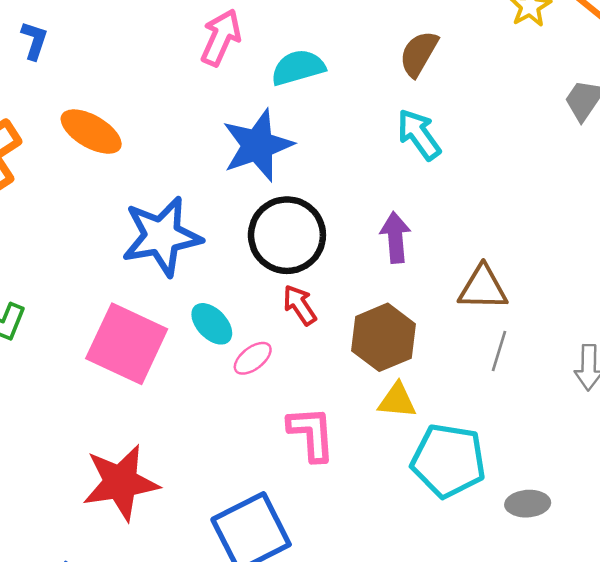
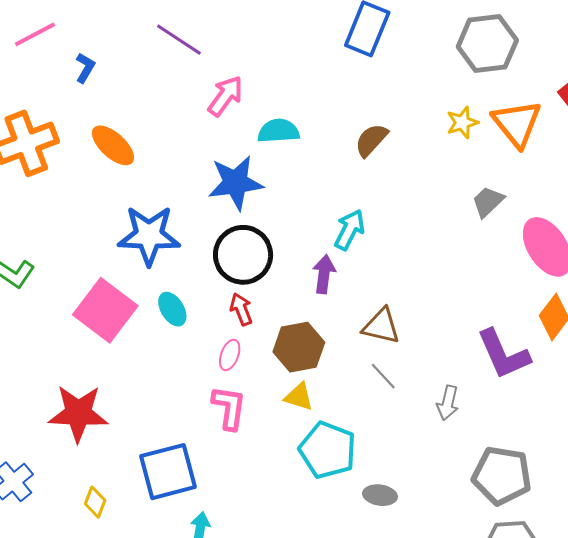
cyan arrow: (419, 135) -> (349, 230), moved, turned 51
gray line: (499, 351) -> (383, 376), turned -72
pink ellipse: (253, 358) -> (230, 355), moved, turned -44

